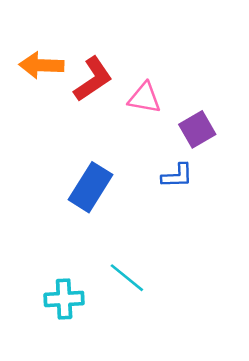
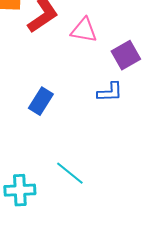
blue rectangle: (90, 187) -> (41, 101), size x0.7

